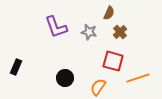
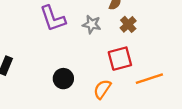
red square: (113, 61) -> (120, 59), turned -30

